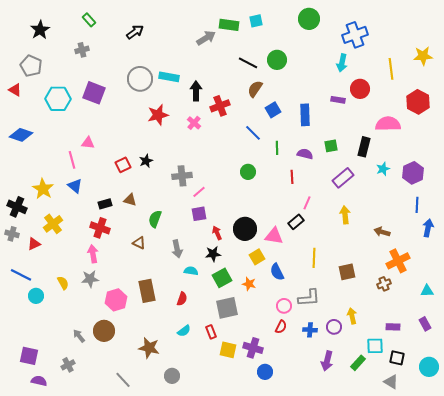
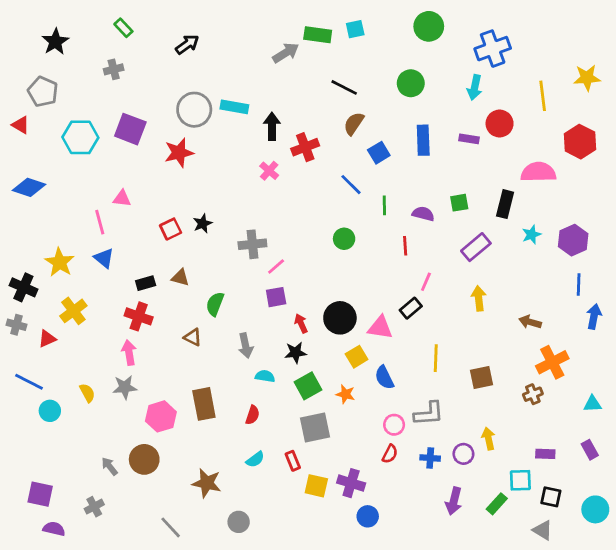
green circle: (277, 60) -> (411, 83), moved
red star: (158, 115) -> (179, 153), moved
blue rectangle: (305, 115) -> (423, 140), moved

